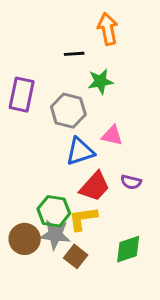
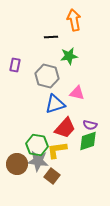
purple rectangle: (22, 95) -> (15, 65), size x0.6
green diamond: (128, 249) -> (88, 141), moved

